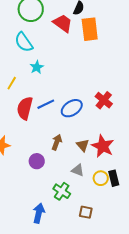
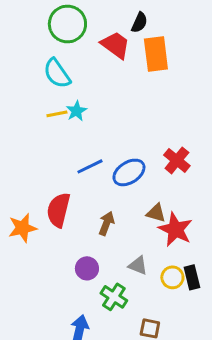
yellow line: (12, 83) -> (57, 114), moved, turned 48
red semicircle: (25, 108) -> (58, 210), moved
brown triangle: (83, 145) -> (156, 213), moved, turned -32
purple circle: (37, 161) -> (87, 268), moved

